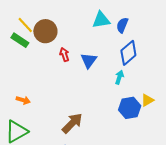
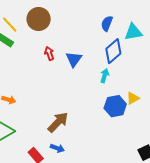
cyan triangle: (101, 20) -> (133, 32), moved
brown circle: (45, 31) -> (39, 19), moved

